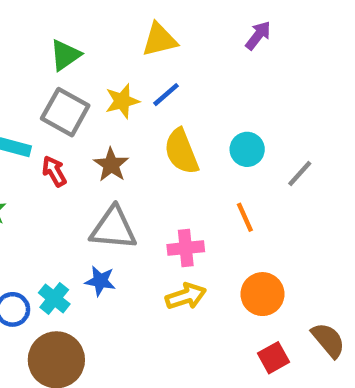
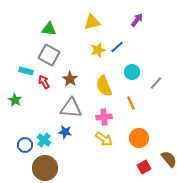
green triangle: (65, 55) -> (49, 29), turned 42
blue line: (166, 95) -> (117, 47), moved
yellow star: (122, 101) -> (98, 50), moved
yellow semicircle: (181, 152) -> (104, 86), moved
yellow arrow: (186, 296) -> (104, 139), turned 54

